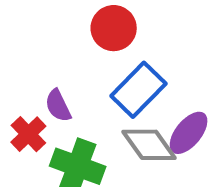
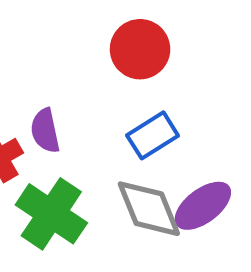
blue rectangle: (138, 90) -> (153, 135), size x0.7

